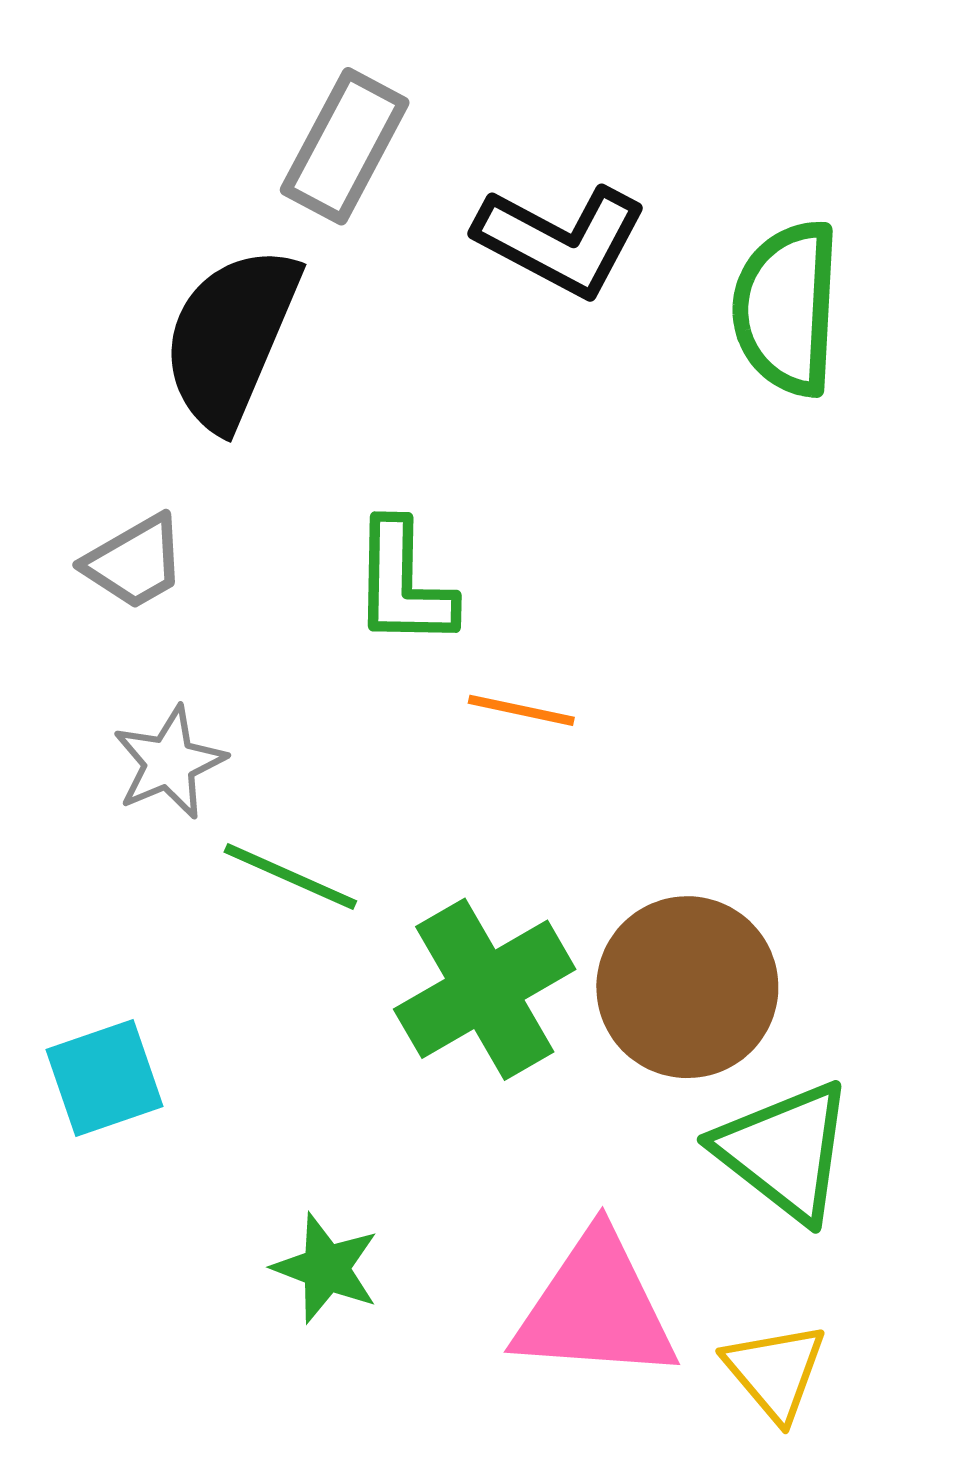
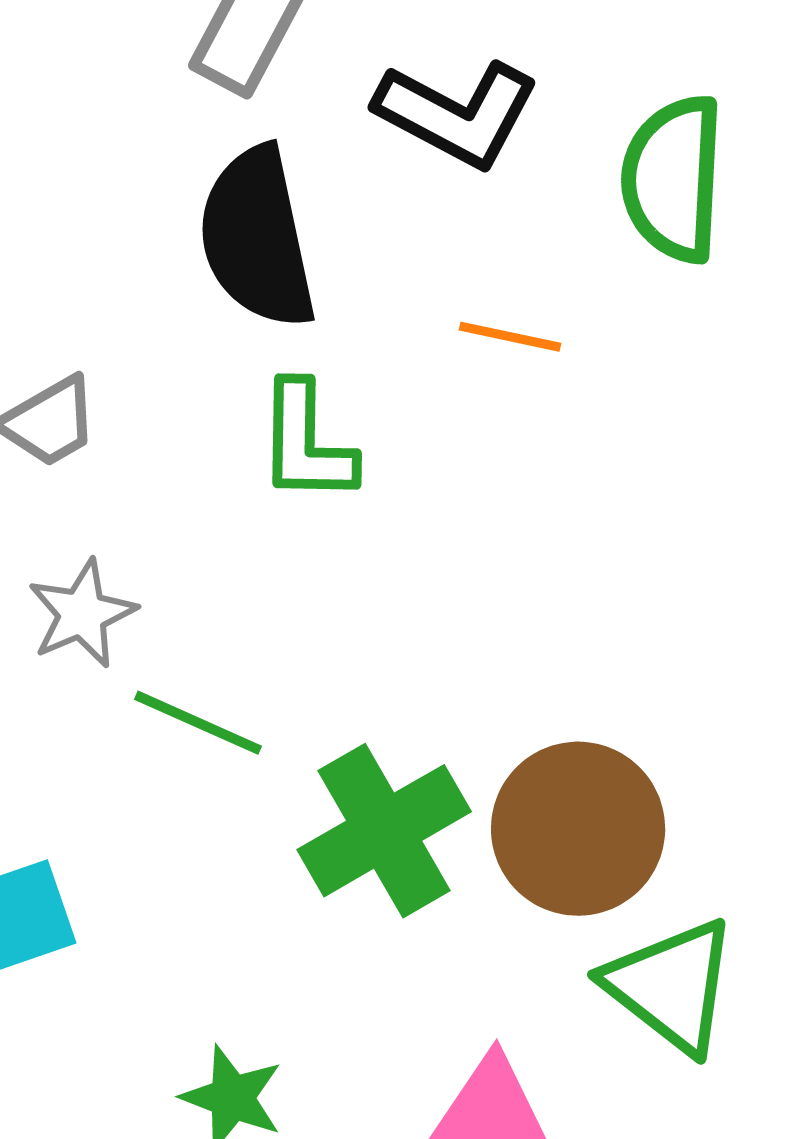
black semicircle: (231, 337) -> (257, 238), moved, turned -35
orange line: (521, 710) -> (510, 337), moved

